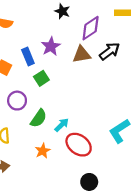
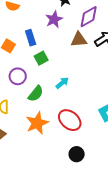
purple star: (51, 46) -> (54, 19), moved
cyan arrow: (62, 125) -> (62, 83), moved
orange star: (43, 151) -> (37, 123), size x1.6

